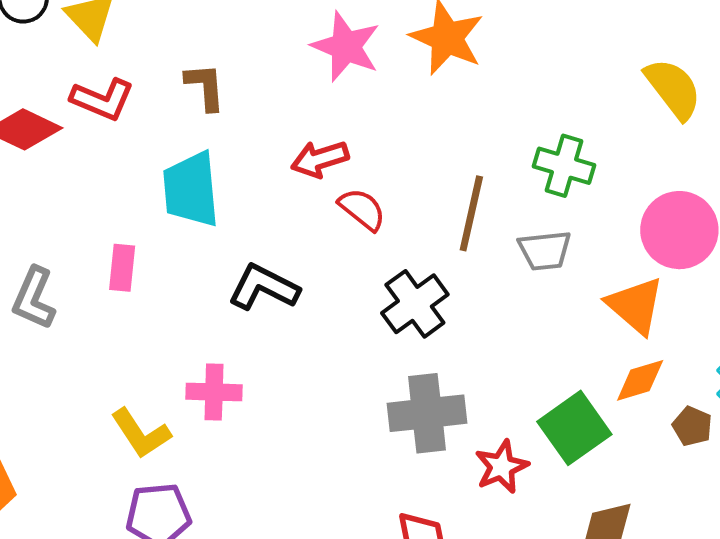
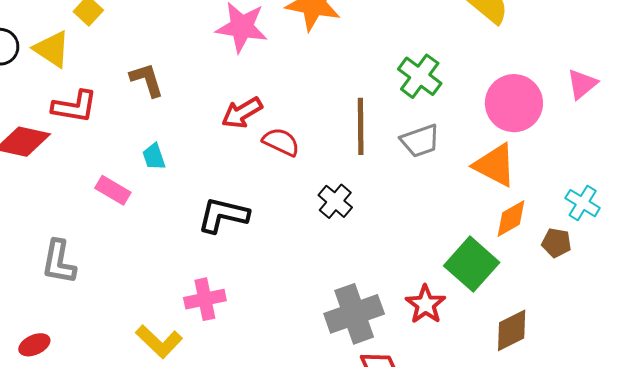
green cross: (564, 166) -> (420, 76), turned 33
cyan trapezoid: (191, 189) -> (154, 157), size x0.5
pink rectangle: (122, 268) -> (113, 190), moved, turned -52
black cross: (415, 304) -> (335, 201), size x0.7
gray cross: (427, 413) -> (354, 314), moved

